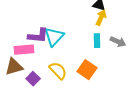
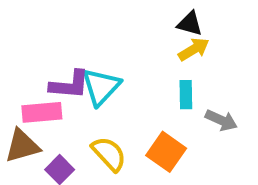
yellow arrow: (101, 18) -> (194, 49), turned 35
gray arrow: (118, 42) -> (221, 120), moved

